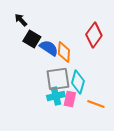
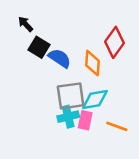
orange diamond: (64, 52) -> (93, 63), moved
cyan diamond: (78, 82) -> (95, 100), turned 65

